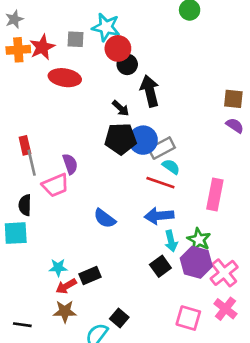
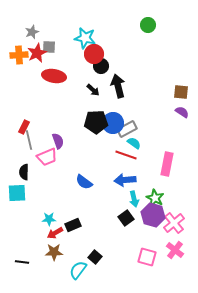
gray star: (14, 19) -> (32, 32), moved
gray square: (75, 39) -> (49, 47), moved
black arrow: (121, 108) -> (93, 90), moved
red rectangle: (25, 145) -> (24, 127), turned 40

